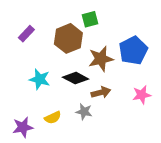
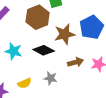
brown arrow: (101, 92) -> (76, 62), moved

